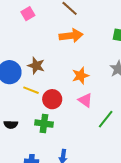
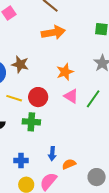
yellow line: (31, 90) -> (14, 98), moved
green line: (106, 119) -> (93, 99), moved

